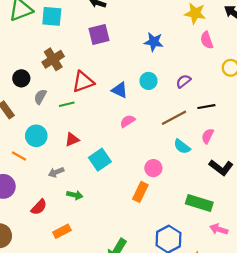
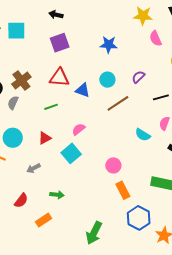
brown cross: (53, 59) -> (21, 81), moved
red triangle: (83, 82) -> (59, 78), moved, turned 30
green line: (67, 104) -> (51, 107), moved
brown line: (174, 118) -> (118, 103), moved
pink semicircle: (128, 121) -> (79, 129), moved
pink circle: (153, 168) -> (113, 165), moved
orange rectangle: (140, 192) -> (123, 190), moved, turned -48
green arrow: (75, 195) -> (57, 195), moved

